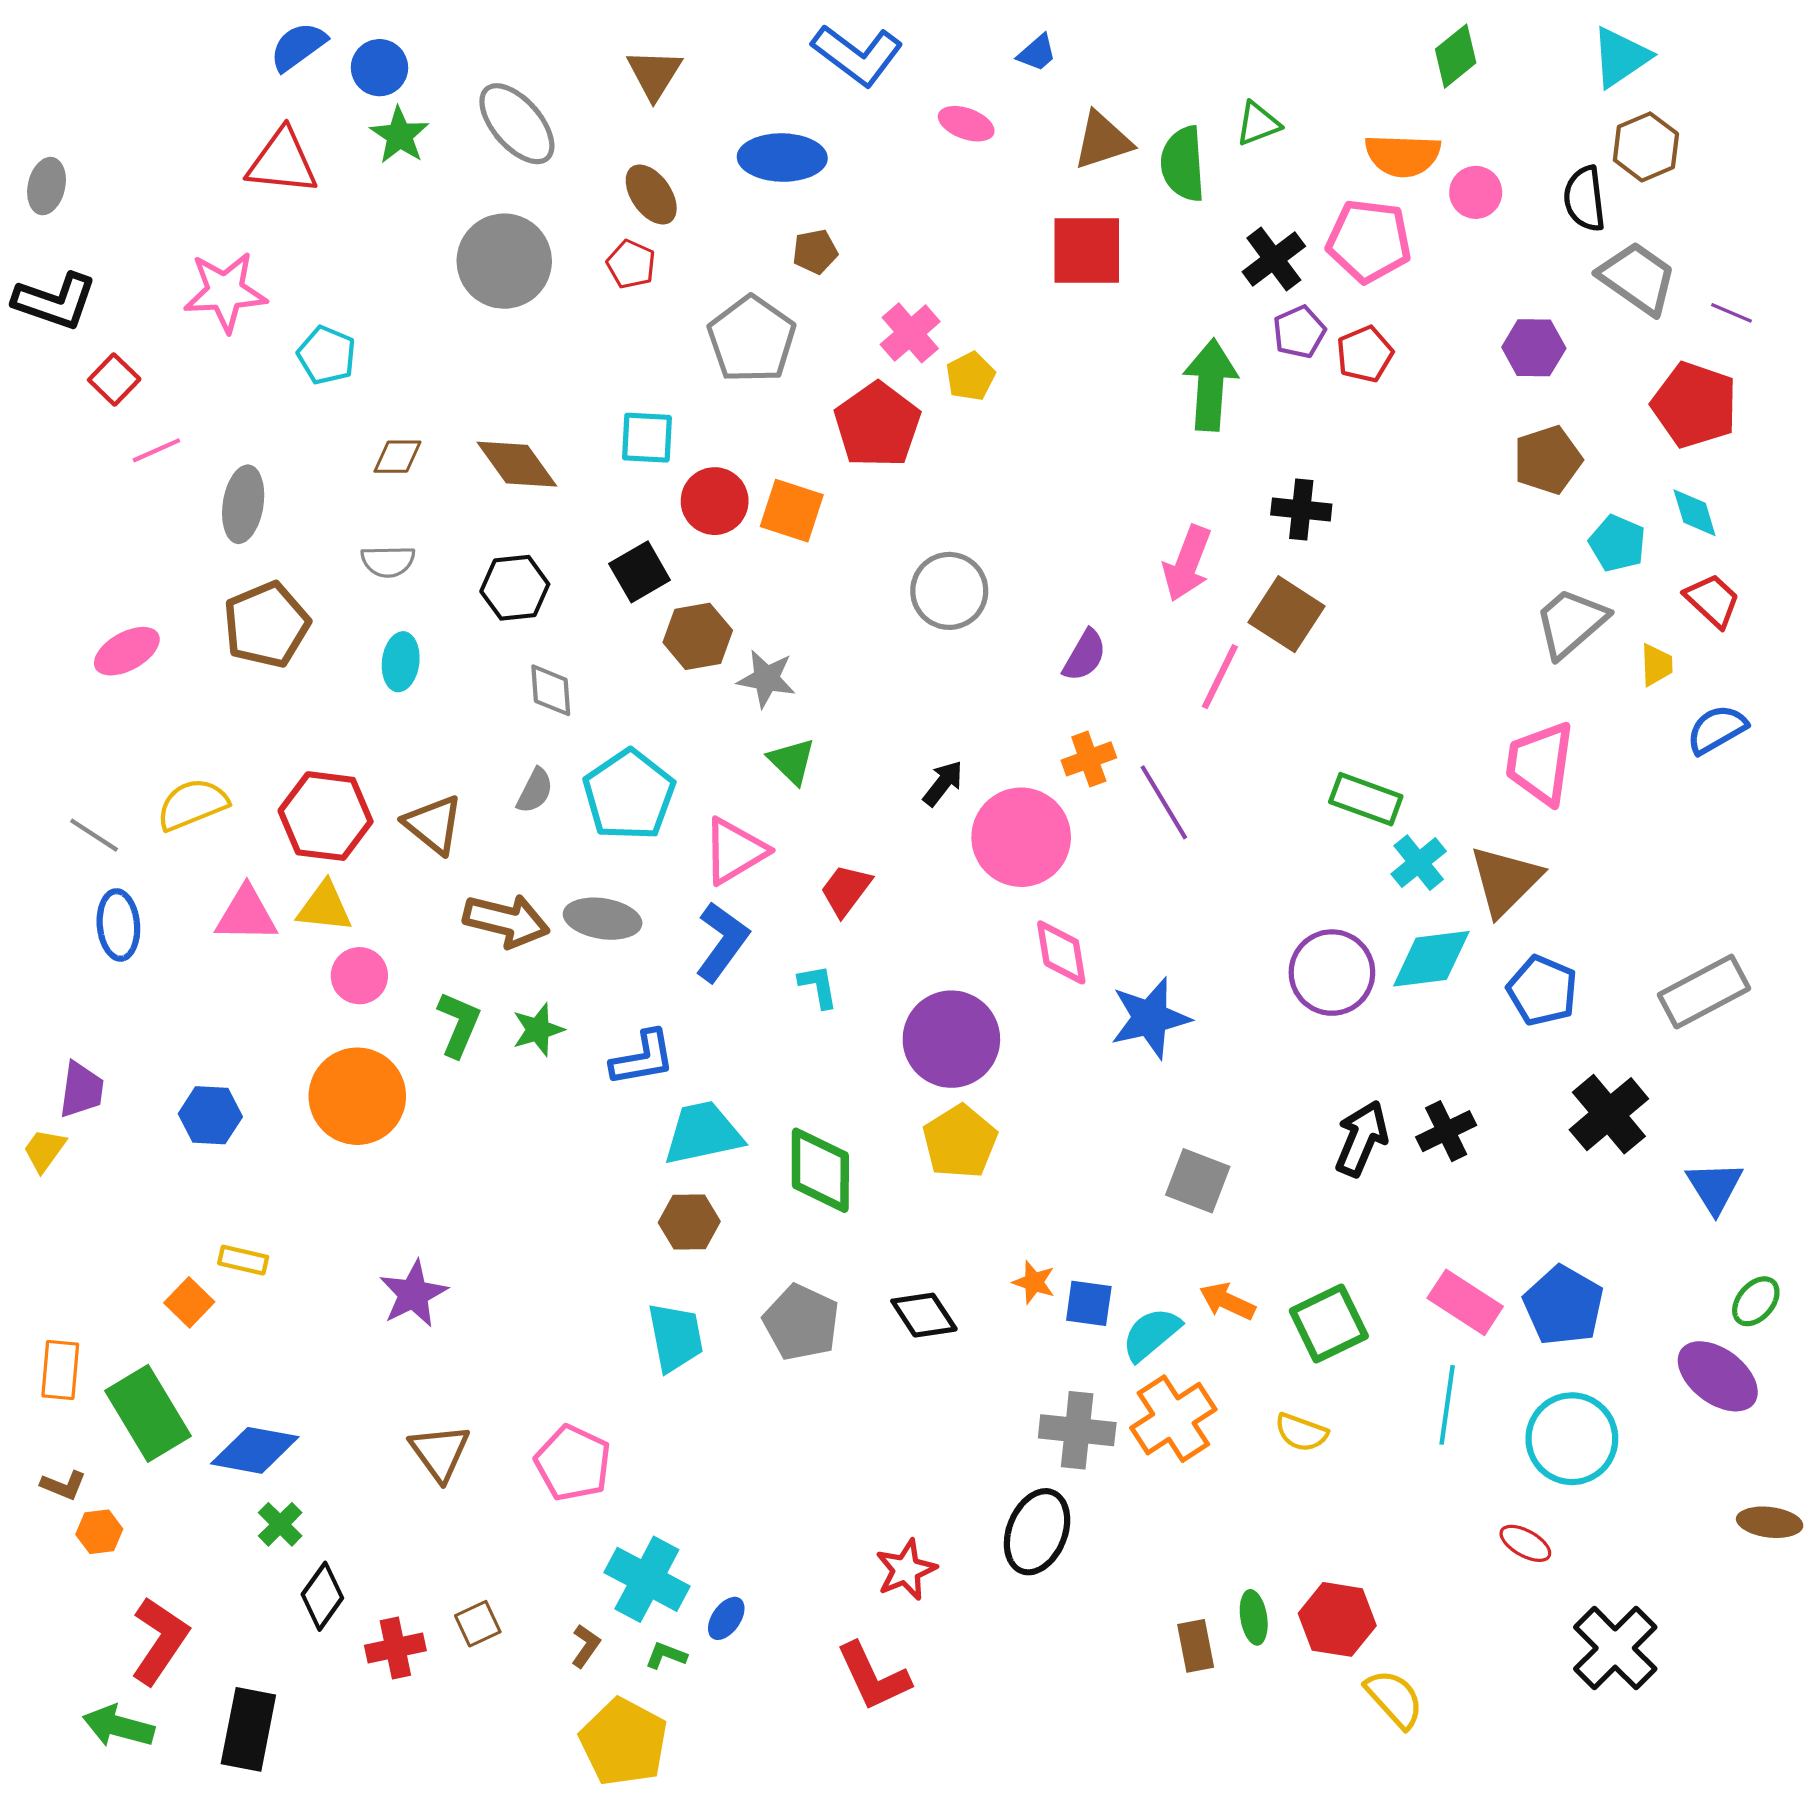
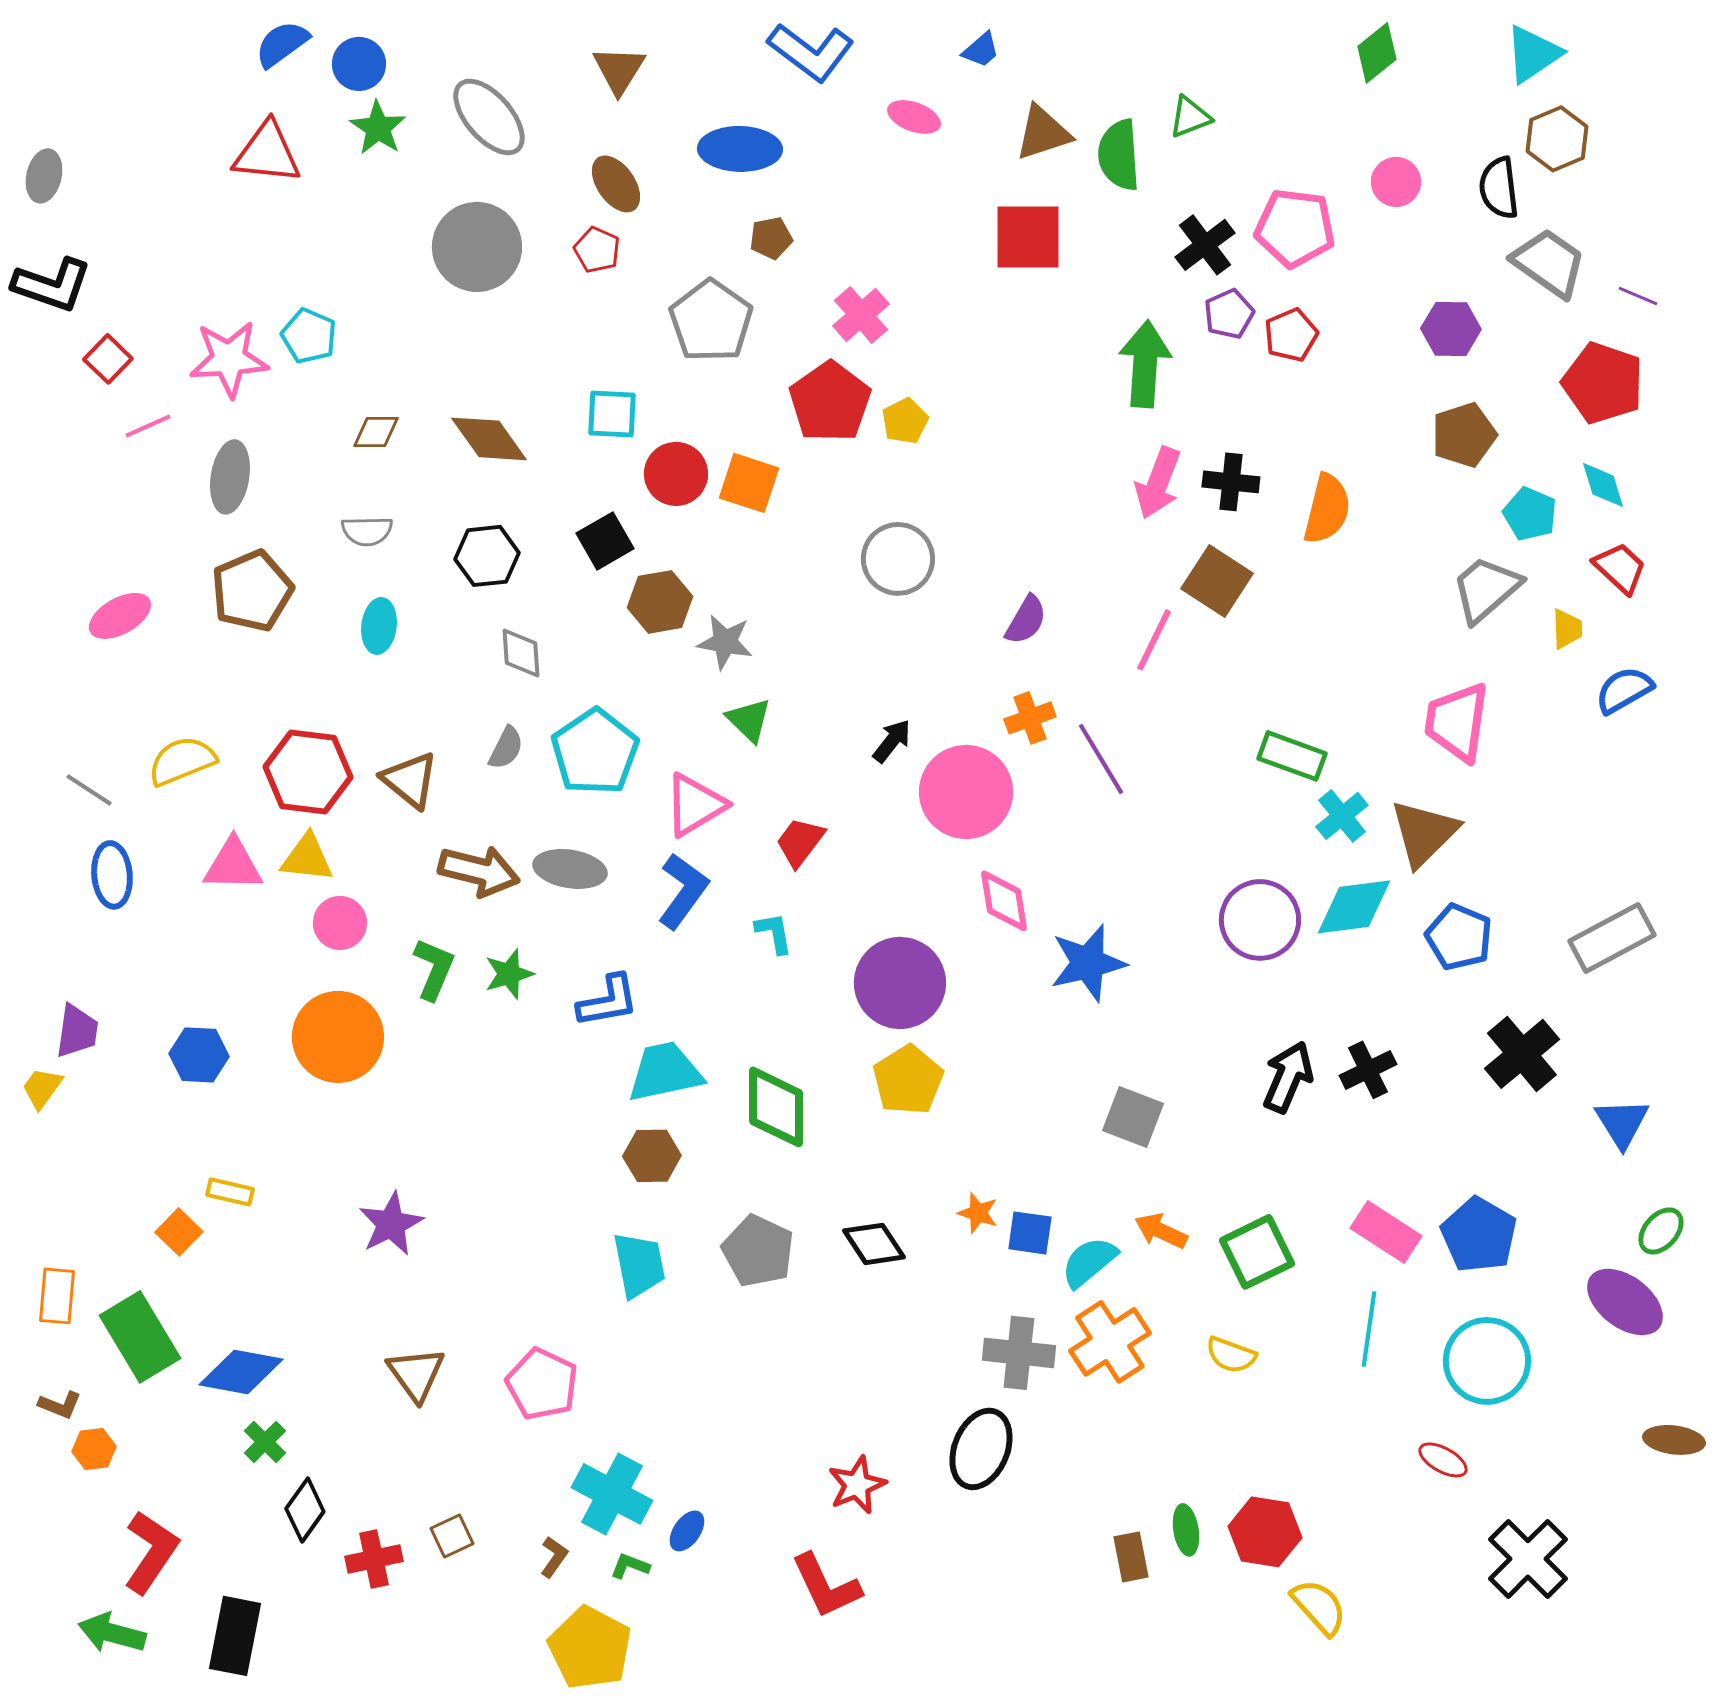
orange semicircle: (1403, 155) -> (1327, 509), moved, turned -78
pink star: (225, 292) -> (229, 359), moved
yellow pentagon: (970, 376) -> (905, 421), moved
pink arrow: (1187, 563) -> (1158, 483), moved

